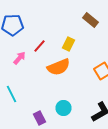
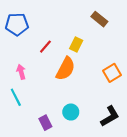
pink arrow: (20, 58) -> (21, 72), moved, turned -56
orange semicircle: (58, 67) -> (66, 69), turned -40

